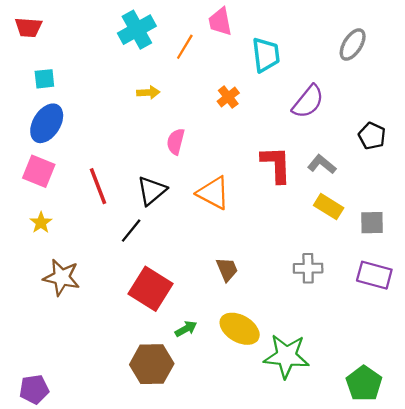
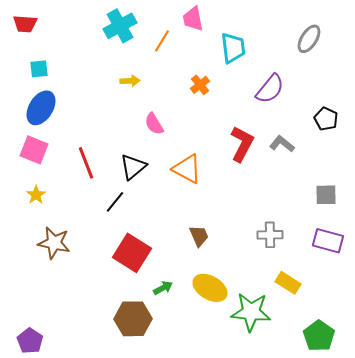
pink semicircle: (176, 142) -> (154, 124), turned -45
red L-shape: (276, 164) -> (242, 144), turned 30
yellow rectangle: (329, 207) -> (288, 283), moved
purple pentagon: (34, 389) -> (30, 341), turned -30

